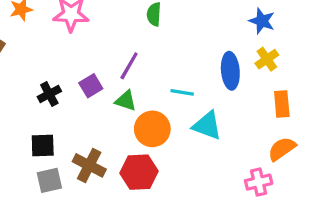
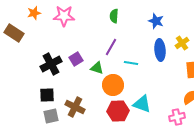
blue star: (262, 21) -> (156, 21), moved
purple line: (129, 66) -> (111, 47), moved
black cross: (49, 94) -> (51, 64), size x1.5
cyan triangle: (207, 126) -> (142, 104), moved
red hexagon: (139, 172) -> (118, 111), moved

